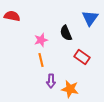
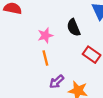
purple arrow: (51, 81) -> (57, 82), turned 48

